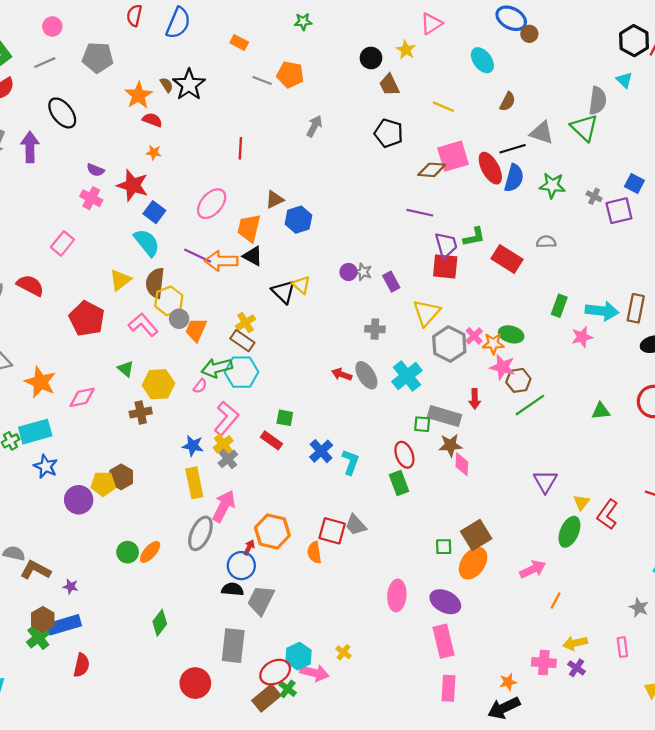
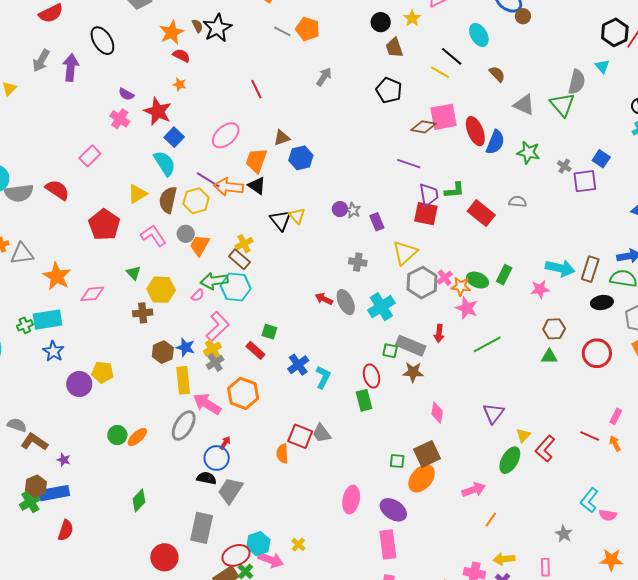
brown semicircle: (508, 102) -> (497, 74), turned -78
red line: (240, 148) -> (256, 89), turned -36
black line: (513, 149) -> (452, 56), moved, turned 50
yellow hexagon: (169, 301) -> (196, 201), moved
green rectangle: (559, 306) -> (504, 275), moved
brown hexagon: (518, 380) -> (554, 329), moved
pink diamond: (462, 464) -> (437, 413), moved
brown hexagon: (121, 477) -> (163, 352), moved
pink arrow: (224, 506) -> (207, 404), turned -92
orange hexagon: (272, 532) -> (243, 393), moved

